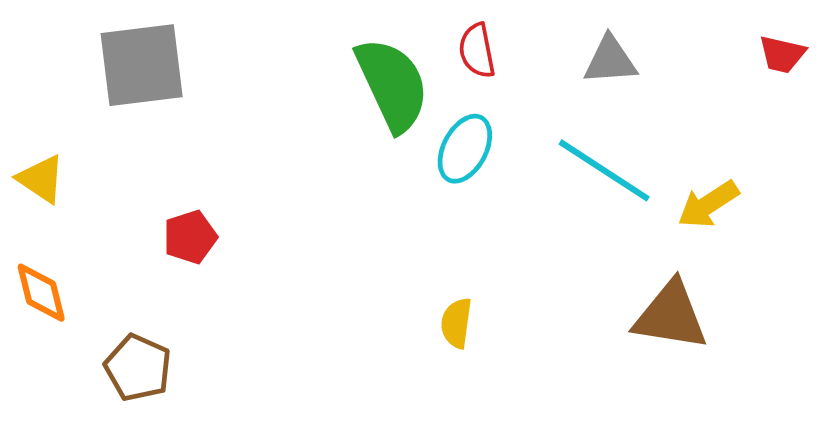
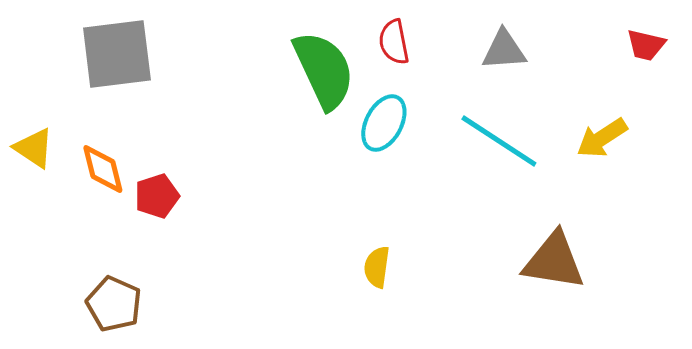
yellow arrow: (708, 204) -> (602, 138), moved
orange diamond: (41, 293) -> (103, 169), moved

